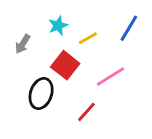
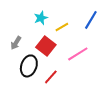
gray arrow: (23, 44) -> (16, 43), moved
red line: (86, 112) -> (51, 77), moved

